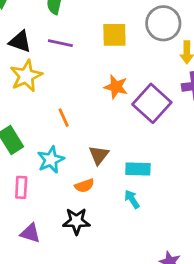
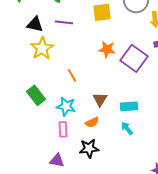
cyan star: (51, 160) -> (66, 106), turned -30
pink rectangle: (21, 187) -> (63, 129), moved

